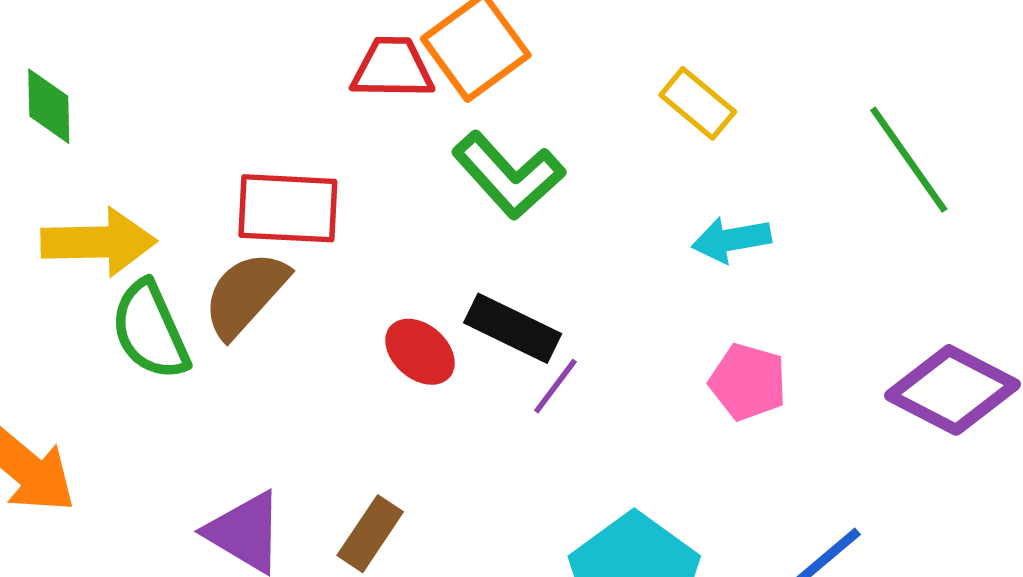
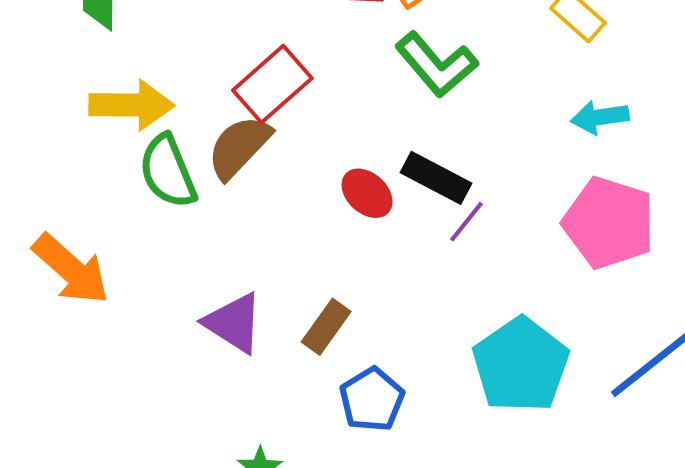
red rectangle: (288, 208) -> (272, 84), turned -46
pink pentagon: (748, 382) -> (609, 223), size x1.6

